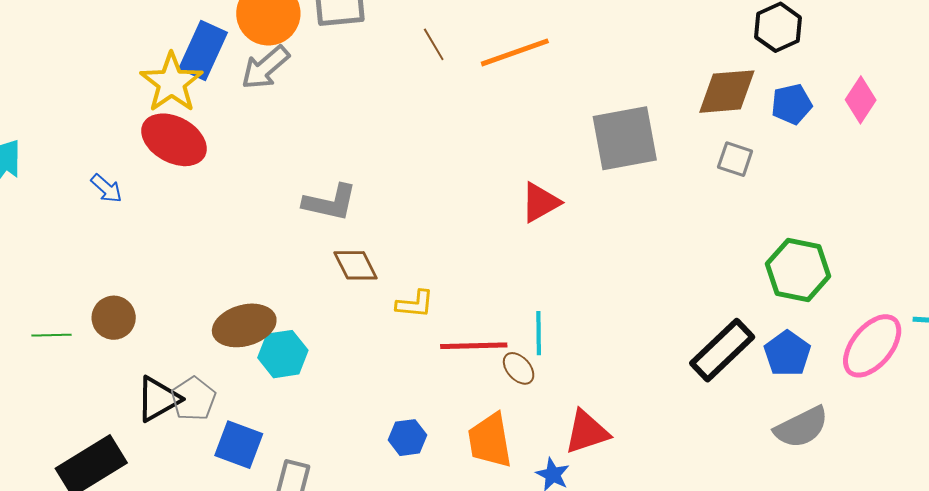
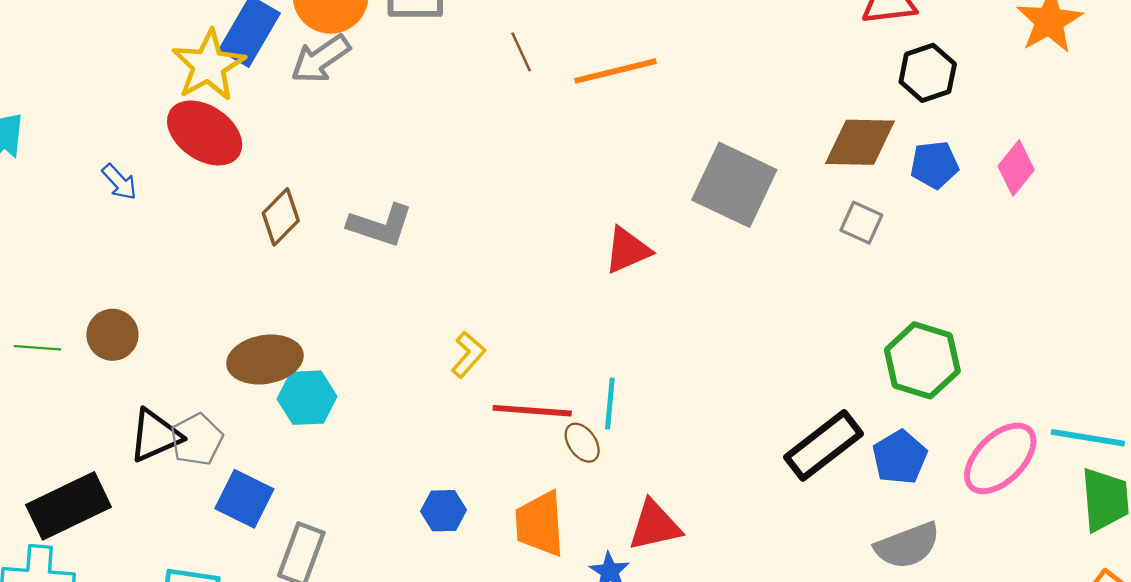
gray square: (625, 138) -> (734, 185), turned 30
brown diamond: (356, 265) -> (281, 217), moved, turned 66
yellow L-shape: (415, 304) -> (468, 355), turned -60

